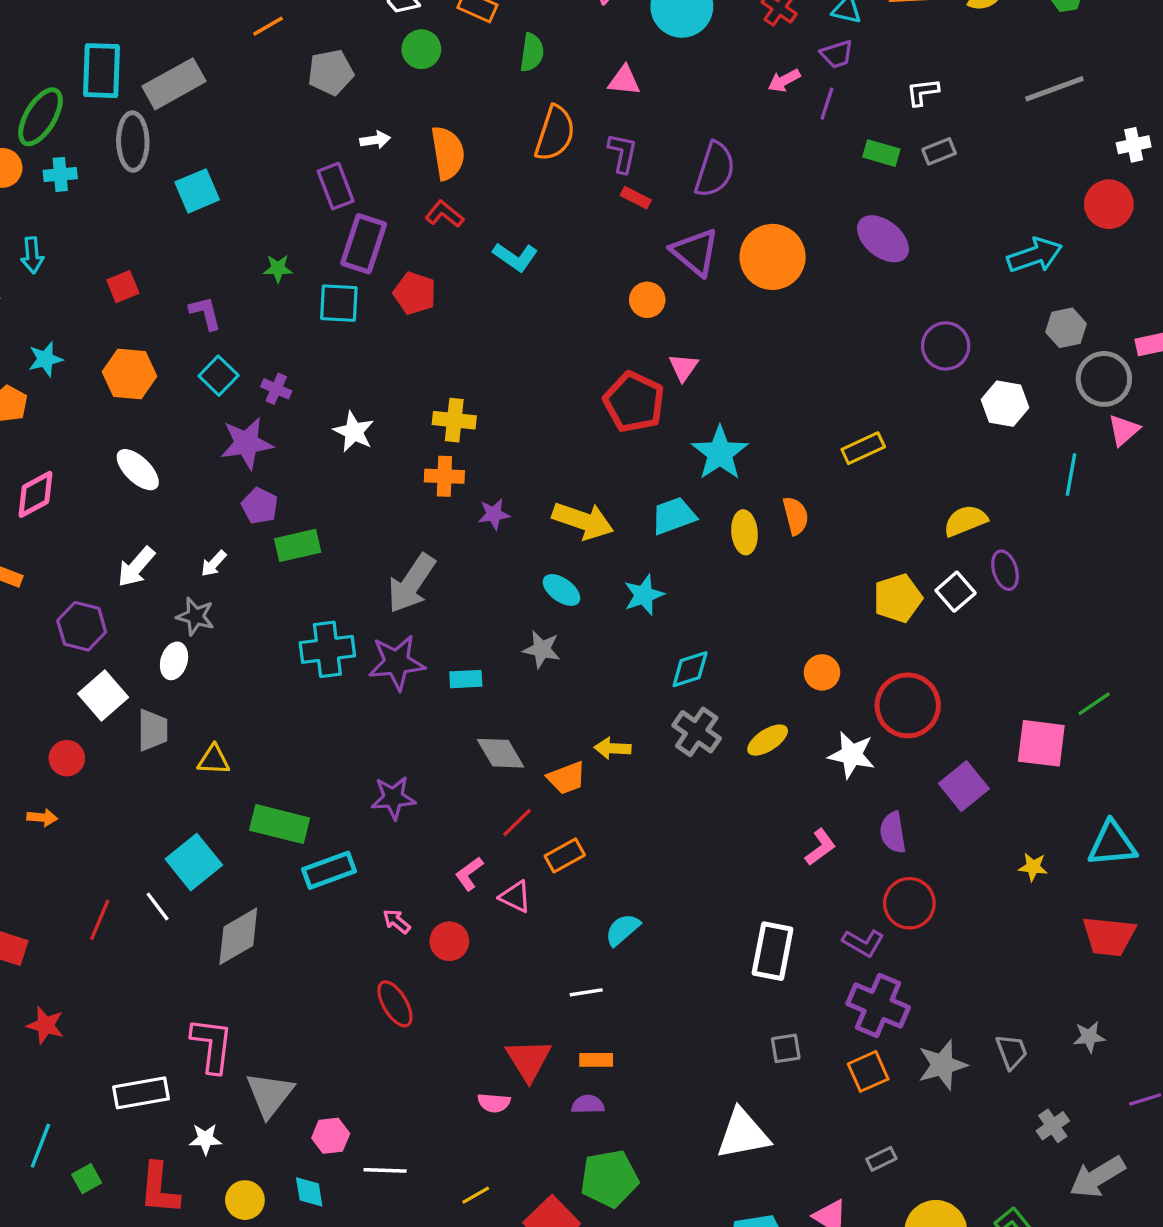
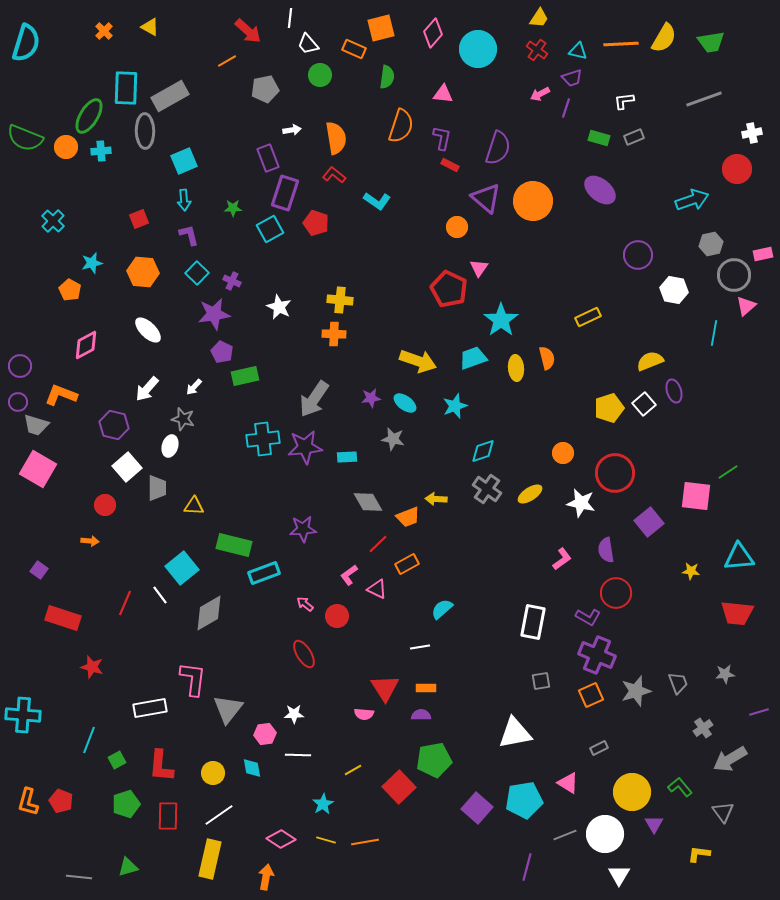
cyan arrow: (32, 255) -> (184, 200), moved
cyan square: (339, 303) -> (270, 229), turned -32
purple star: (494, 514) -> (371, 398), moved
white star: (205, 1139) -> (294, 714), moved

